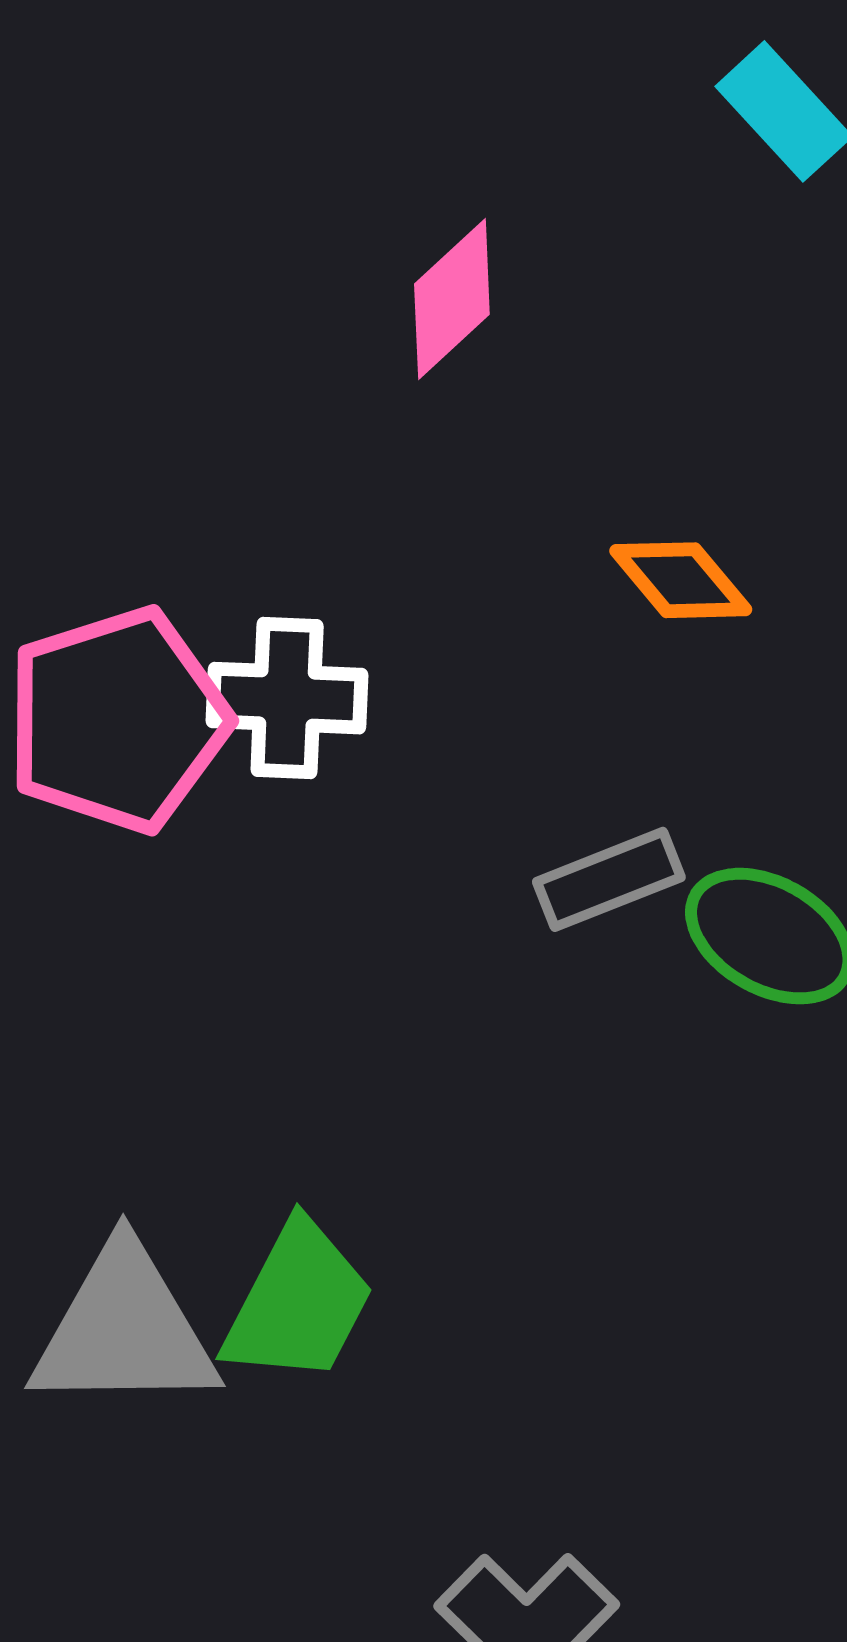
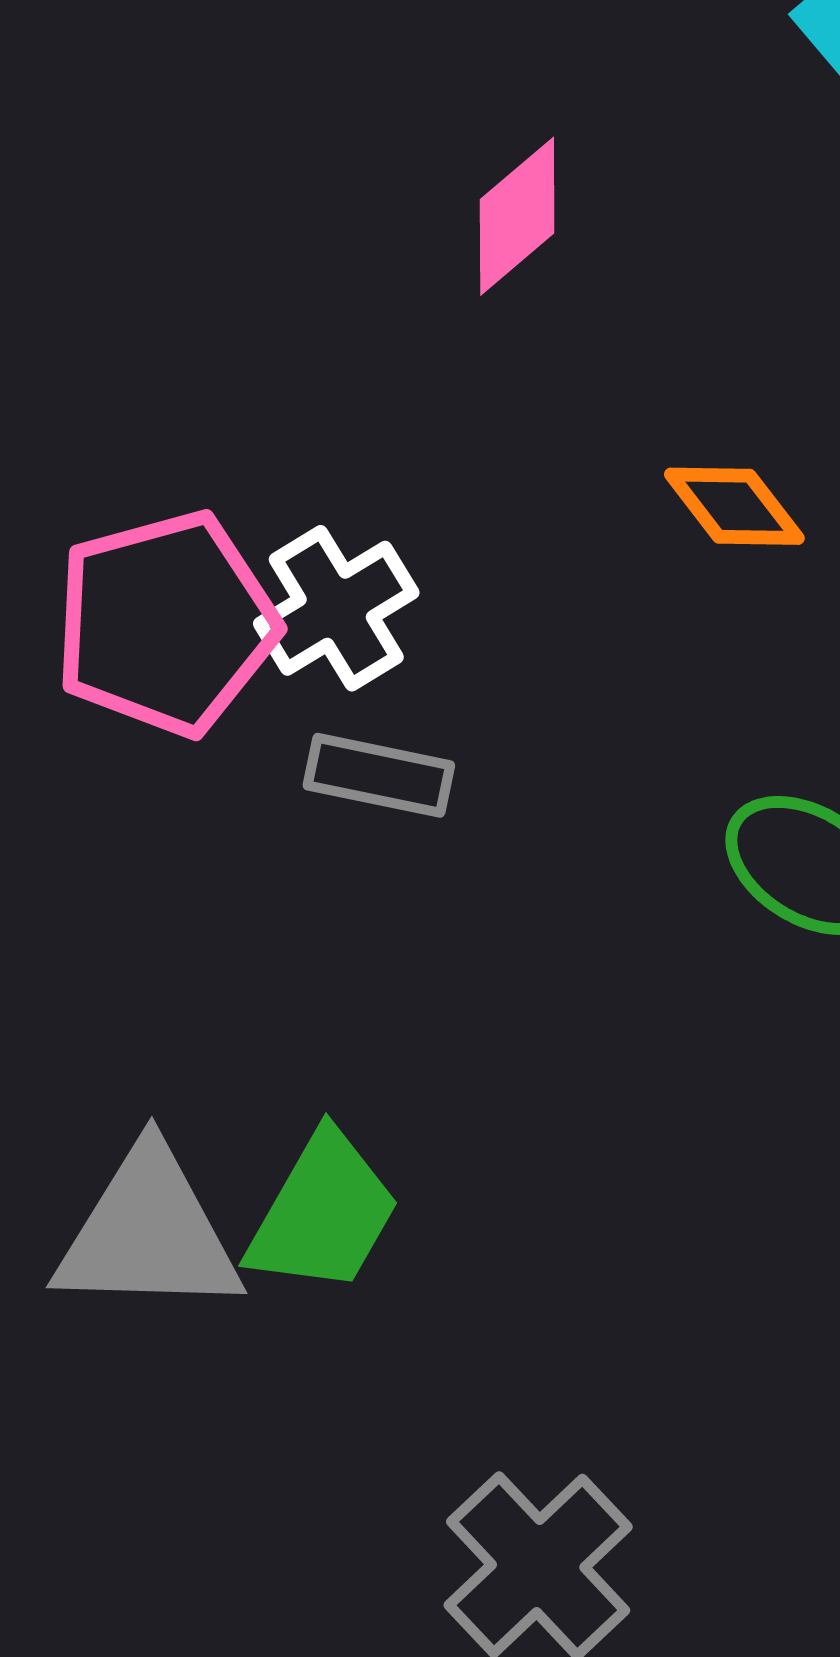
white cross: (287, 698) -> (336, 608), turned -36
gray rectangle: (609, 879) -> (379, 775), moved, turned 31

